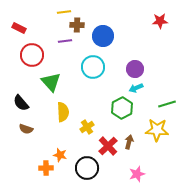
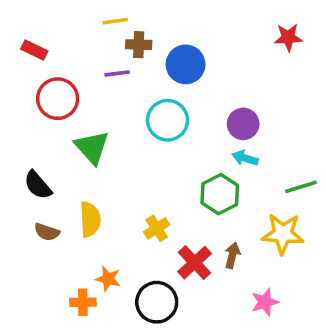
cyan arrow: (136, 88) -> (245, 158), turned 40
yellow semicircle: (63, 112) -> (90, 219), moved
pink star: (137, 174) -> (265, 302), moved

